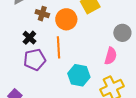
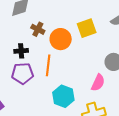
black cross: (29, 38) -> (21, 51), turned 32

